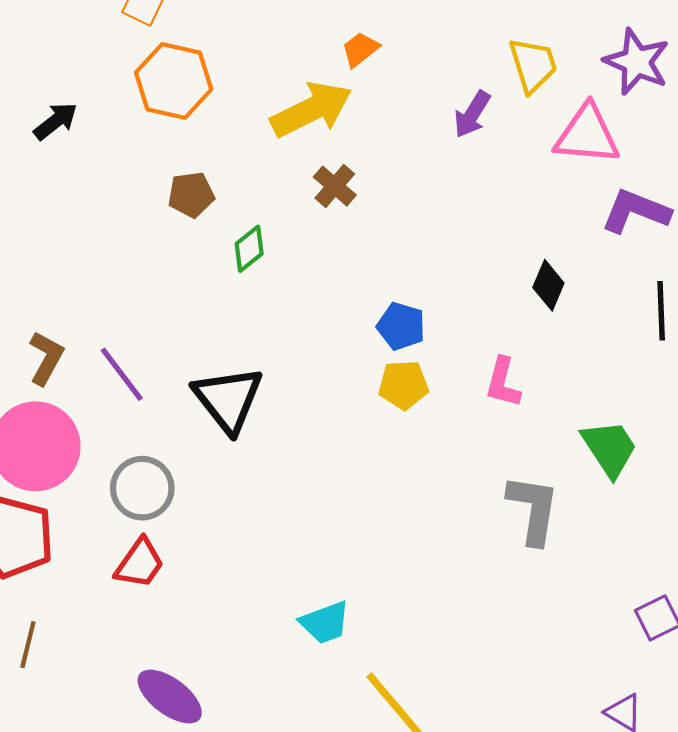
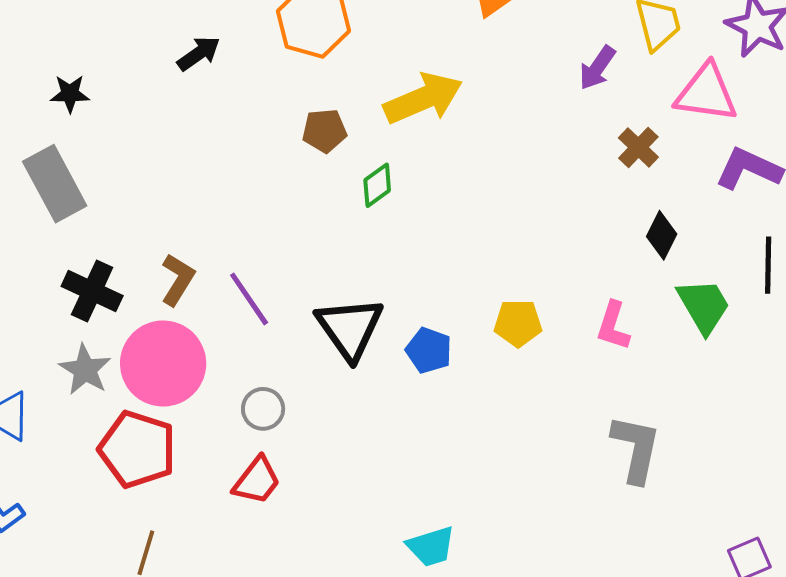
yellow arrow: (311, 110) -> (423, 98), moved
brown cross: (335, 186) -> (638, 147), moved
blue pentagon: (401, 326) -> (429, 350), moved
green trapezoid: (609, 448) -> (704, 306), moved
gray circle: (142, 488) -> (263, 409), size x0.7

